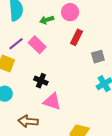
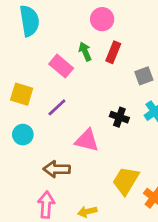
green arrow: (47, 20) -> (85, 52), moved, turned 88
purple line: (16, 44) -> (57, 107), moved
black cross: (41, 81) -> (119, 117), moved

